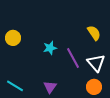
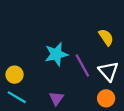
yellow circle: (13, 38) -> (15, 75), moved
cyan star: (50, 48) -> (56, 54), size x1.5

